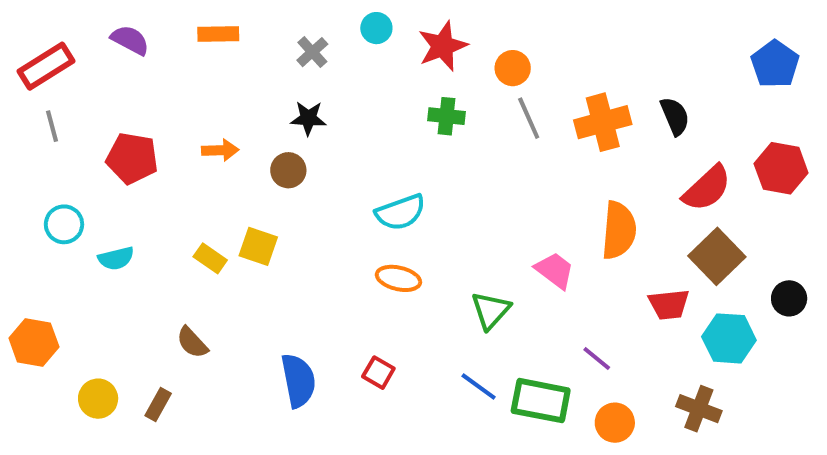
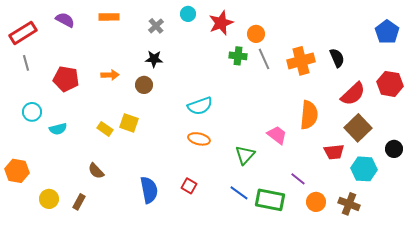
green cross: (447, 116) -> (238, 56), moved
orange circle: (615, 423) -> (316, 202), moved

